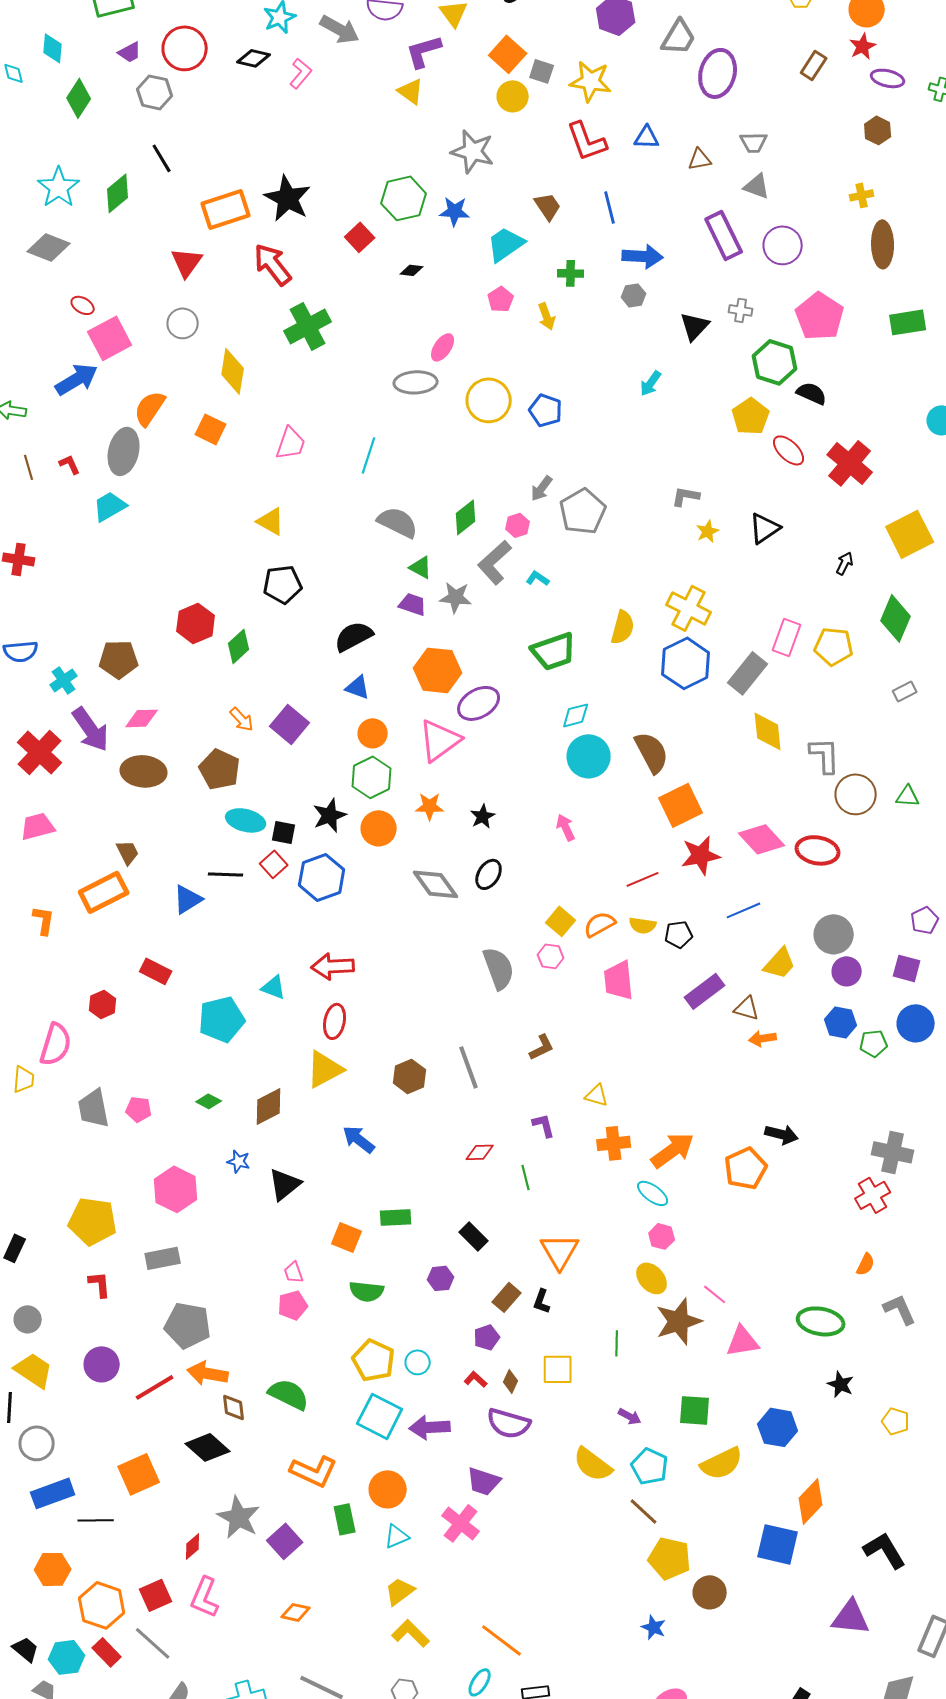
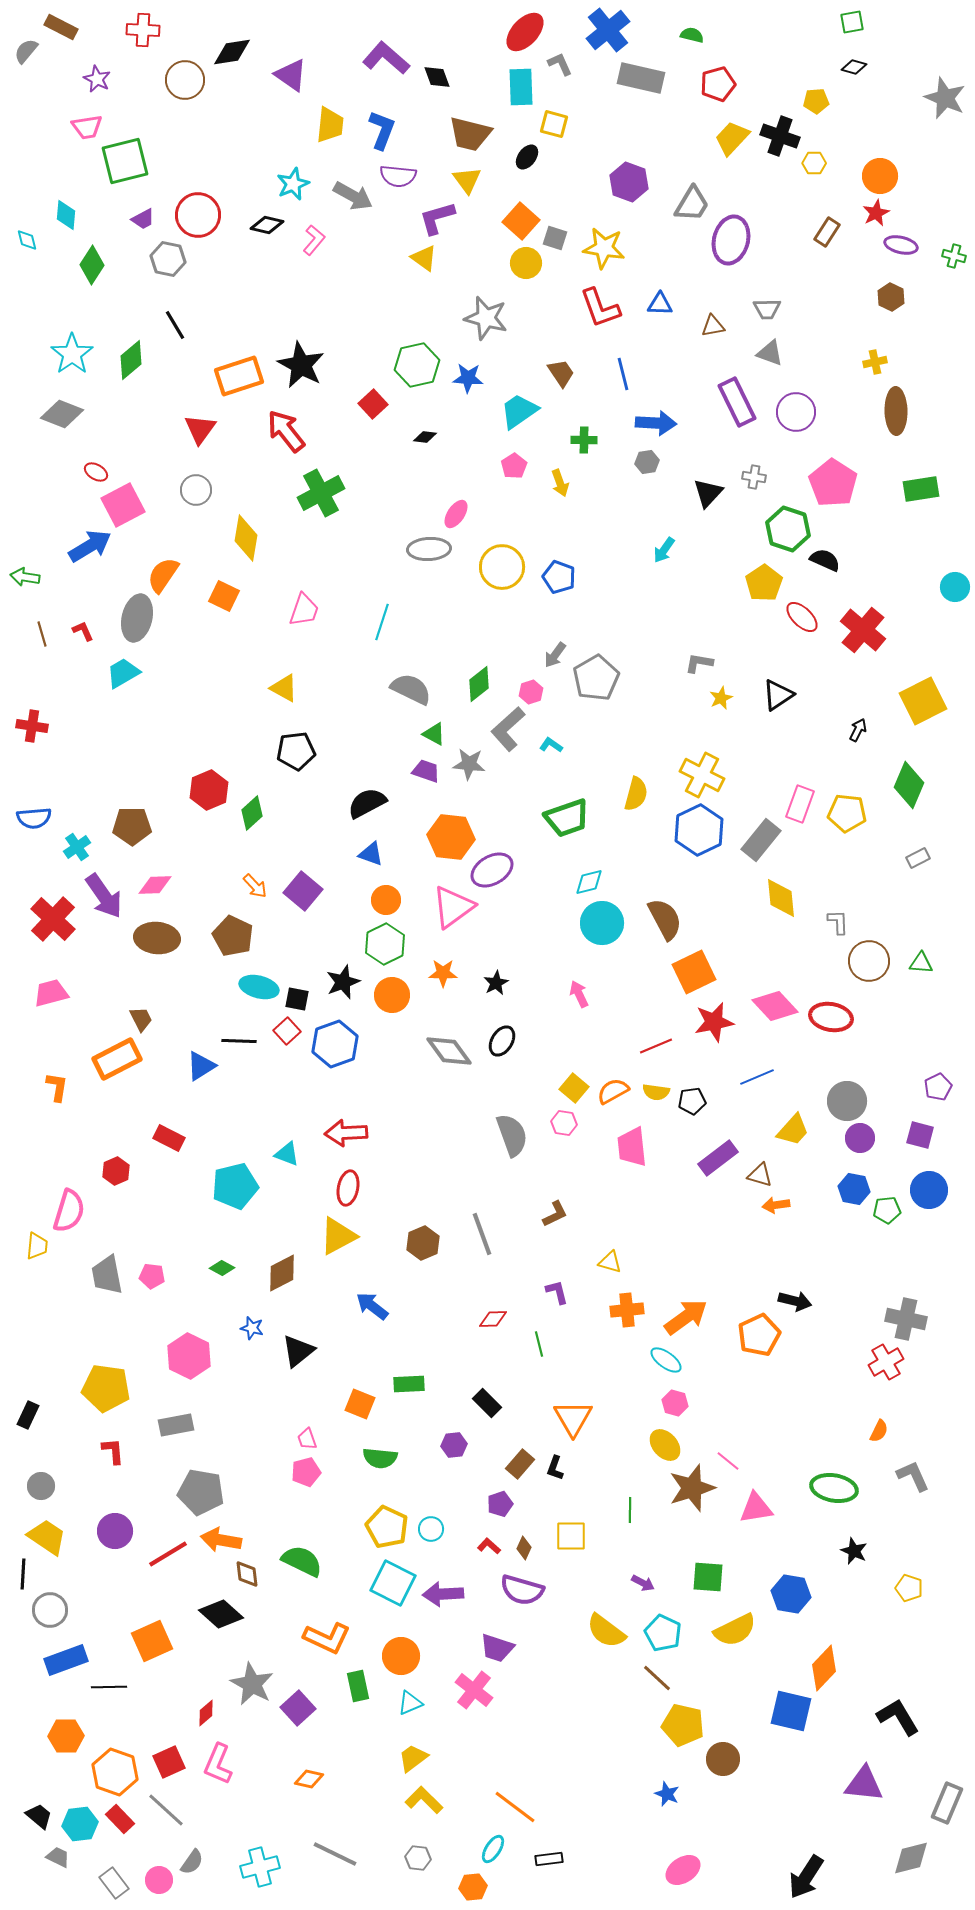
gray L-shape: (825, 755) -> (838, 922), size x0.7

